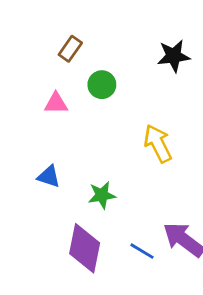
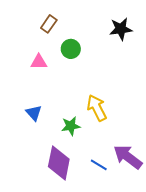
yellow arrow: (158, 143) -> (97, 108), moved
blue triangle: (49, 176) -> (34, 113), turned 30

